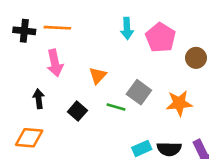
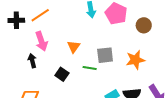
orange line: (57, 28) -> (40, 15), turned -30
gray square: (139, 92) -> (105, 55), turned -36
black arrow: (39, 99) -> (32, 61), moved

